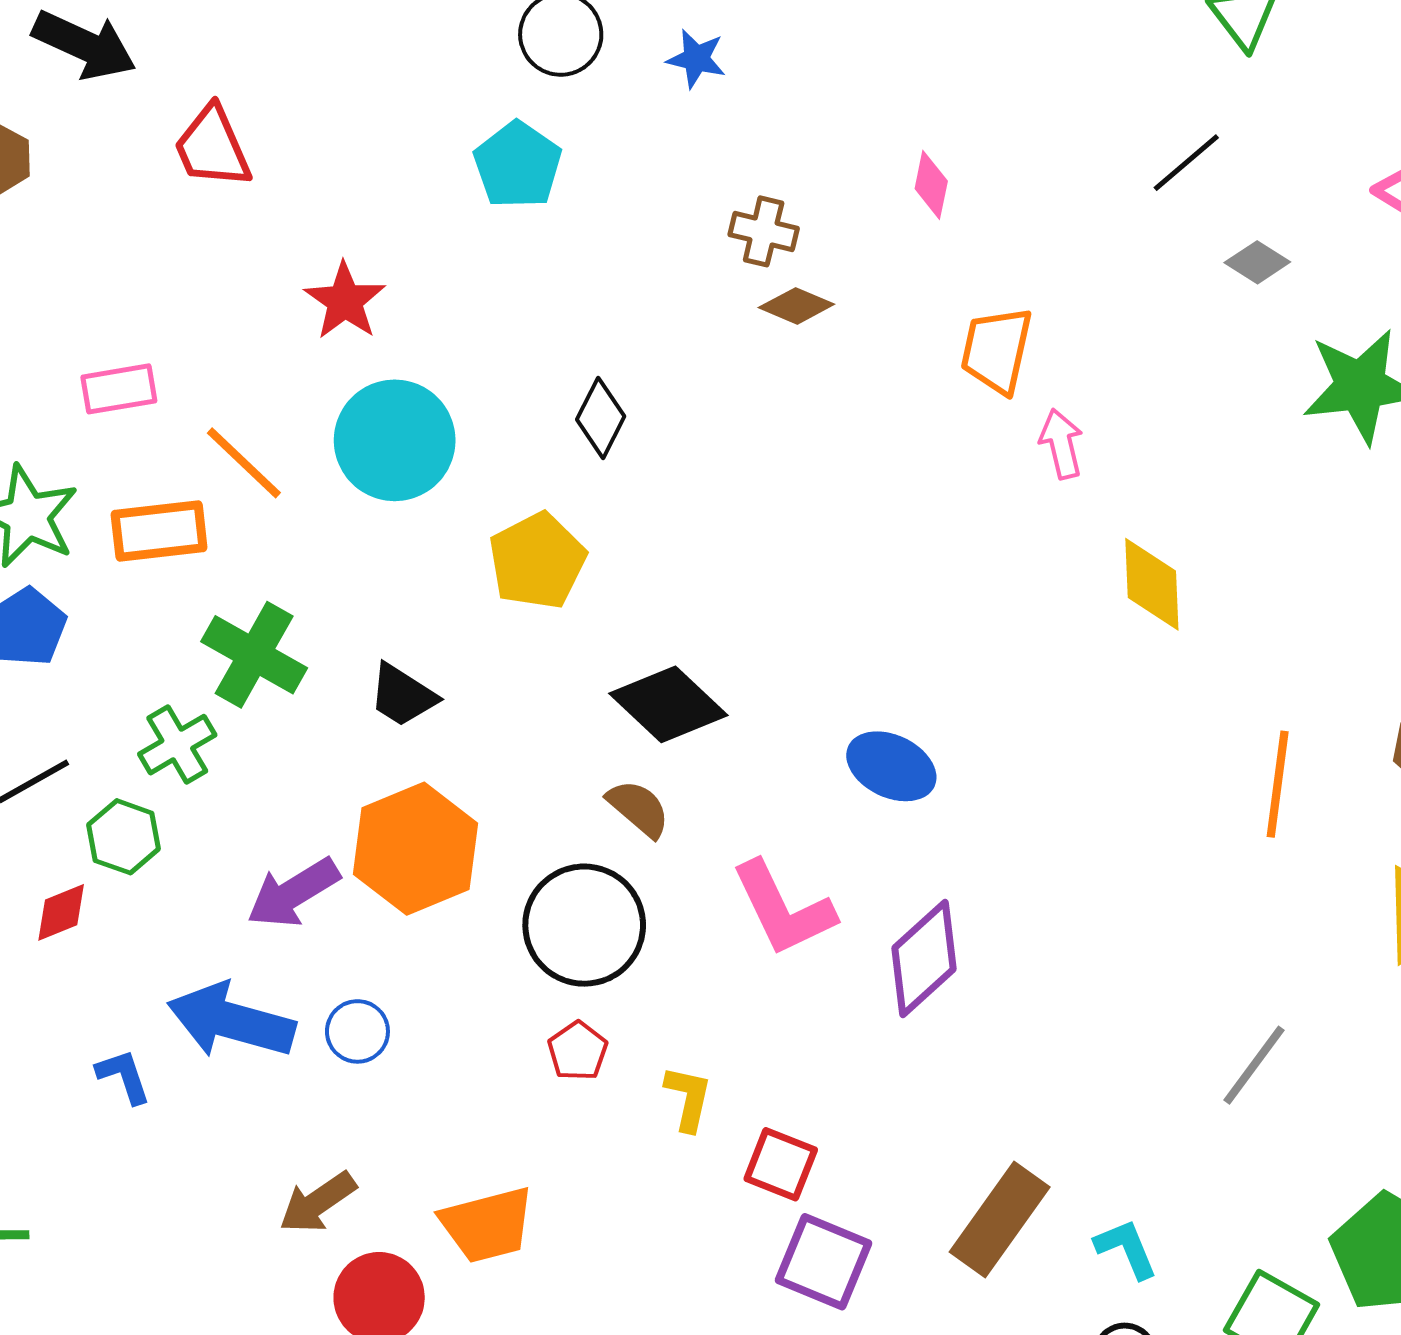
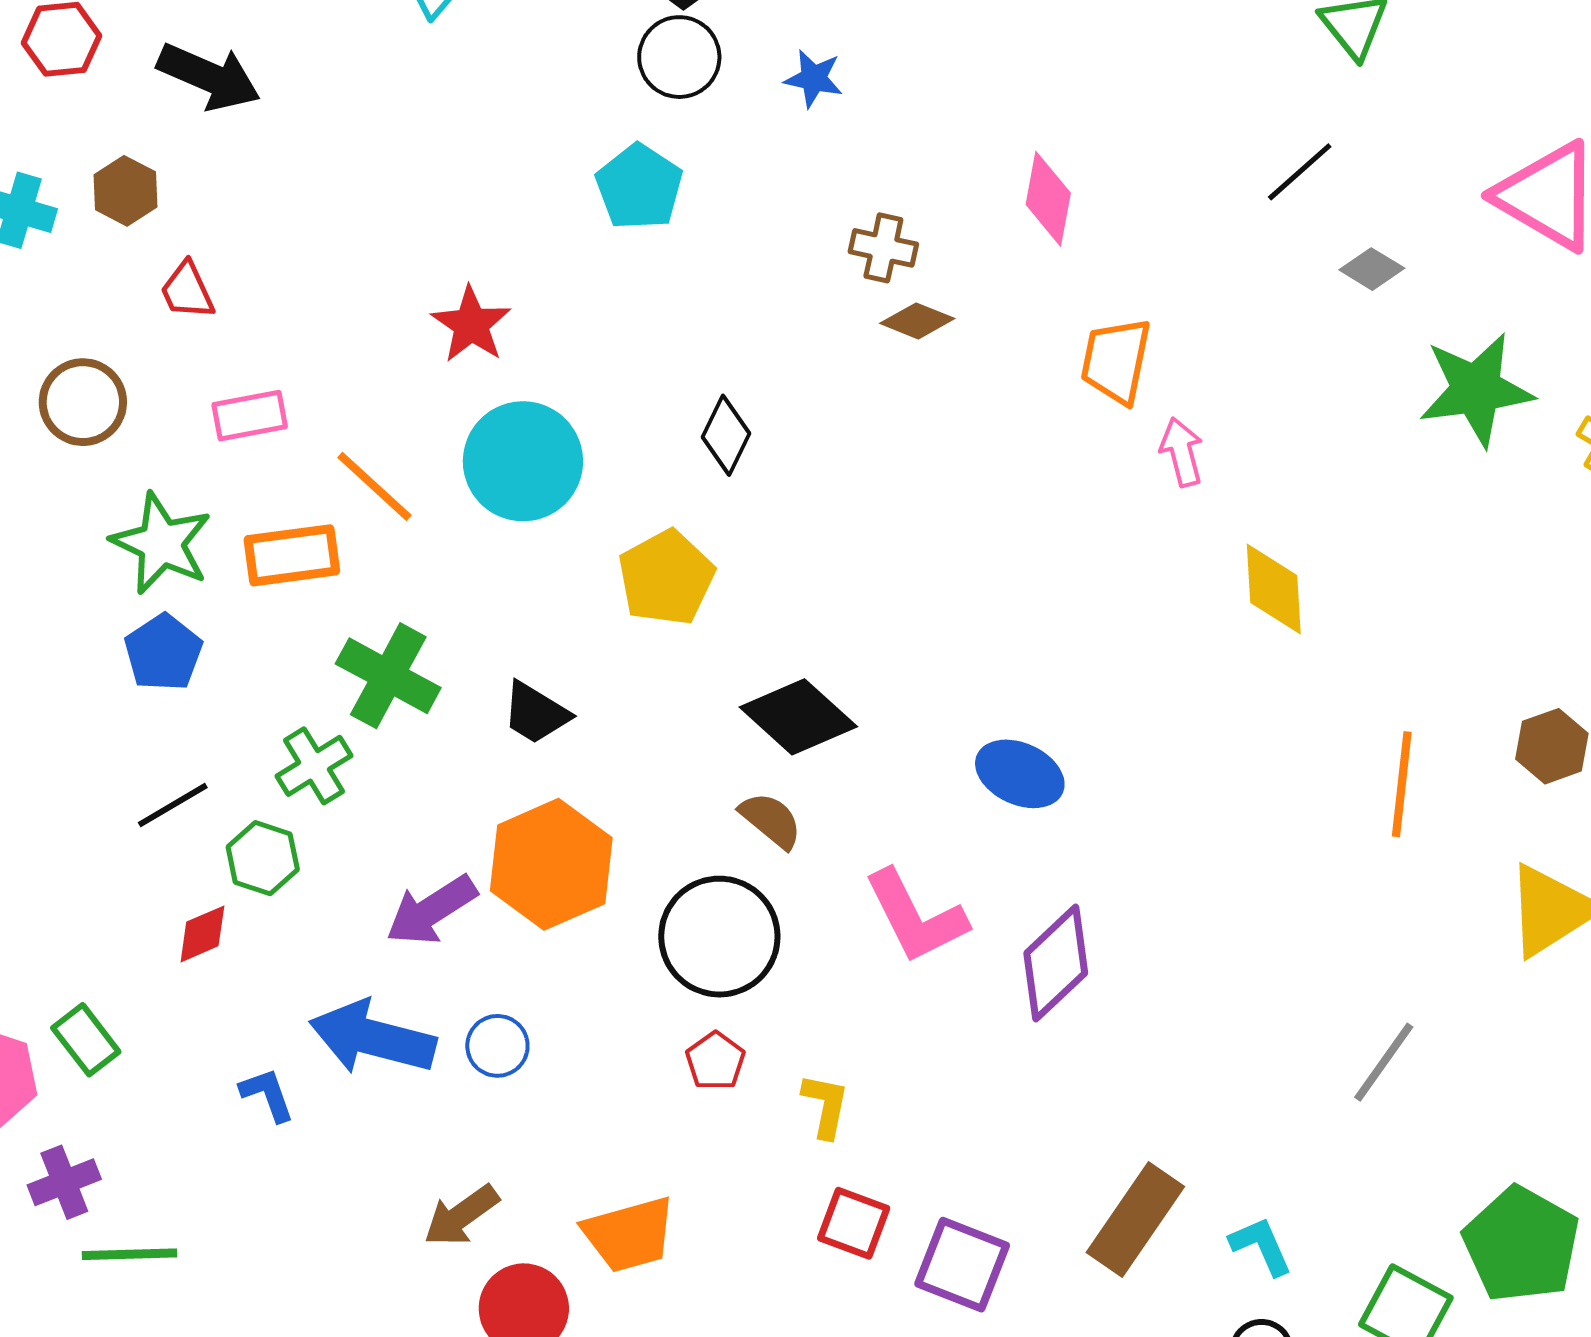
red trapezoid: (212, 147) -> (187, 291), moved, size x0.7
pink diamond: (931, 185) -> (1048, 199), size x1.4
red square: (781, 1164) -> (854, 1223), moved

